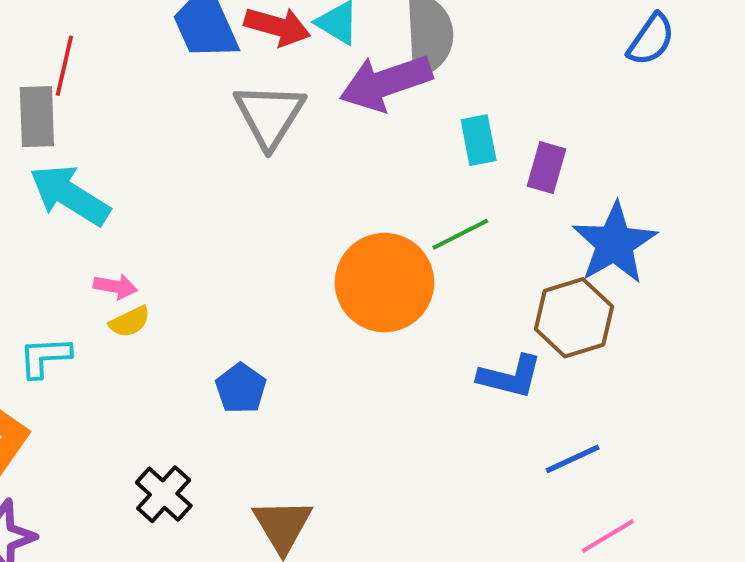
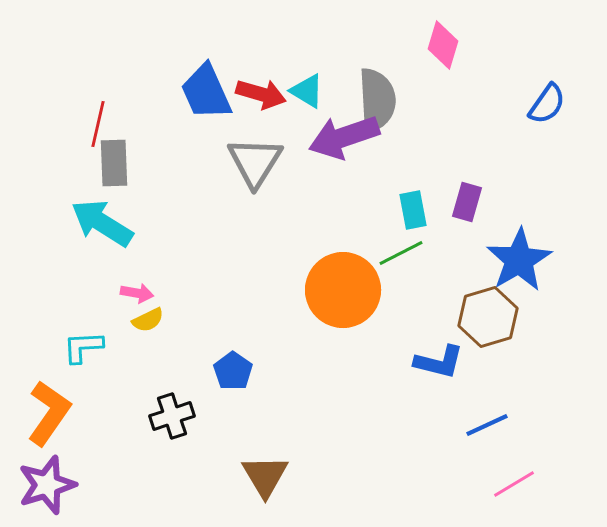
gray rectangle: (37, 117) -> (114, 163), moved
cyan rectangle: (479, 140) -> (413, 210), moved
black cross: (164, 494) -> (172, 416), moved, turned 30

